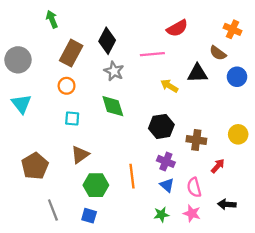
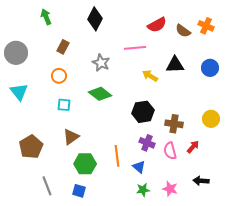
black diamond: (107, 41) -> (95, 19), moved
brown rectangle: (71, 53) -> (63, 47), size x0.6
brown semicircle: (218, 53) -> (183, 31), moved
green diamond: (113, 106) -> (100, 94), turned -35
blue triangle: (167, 185) -> (139, 167), moved
pink semicircle: (194, 187) -> (170, 151), moved

